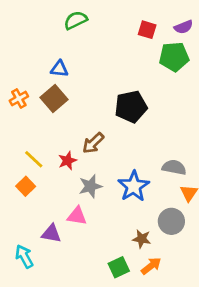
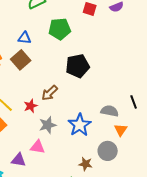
green pentagon: (174, 57) -> (60, 29), moved

